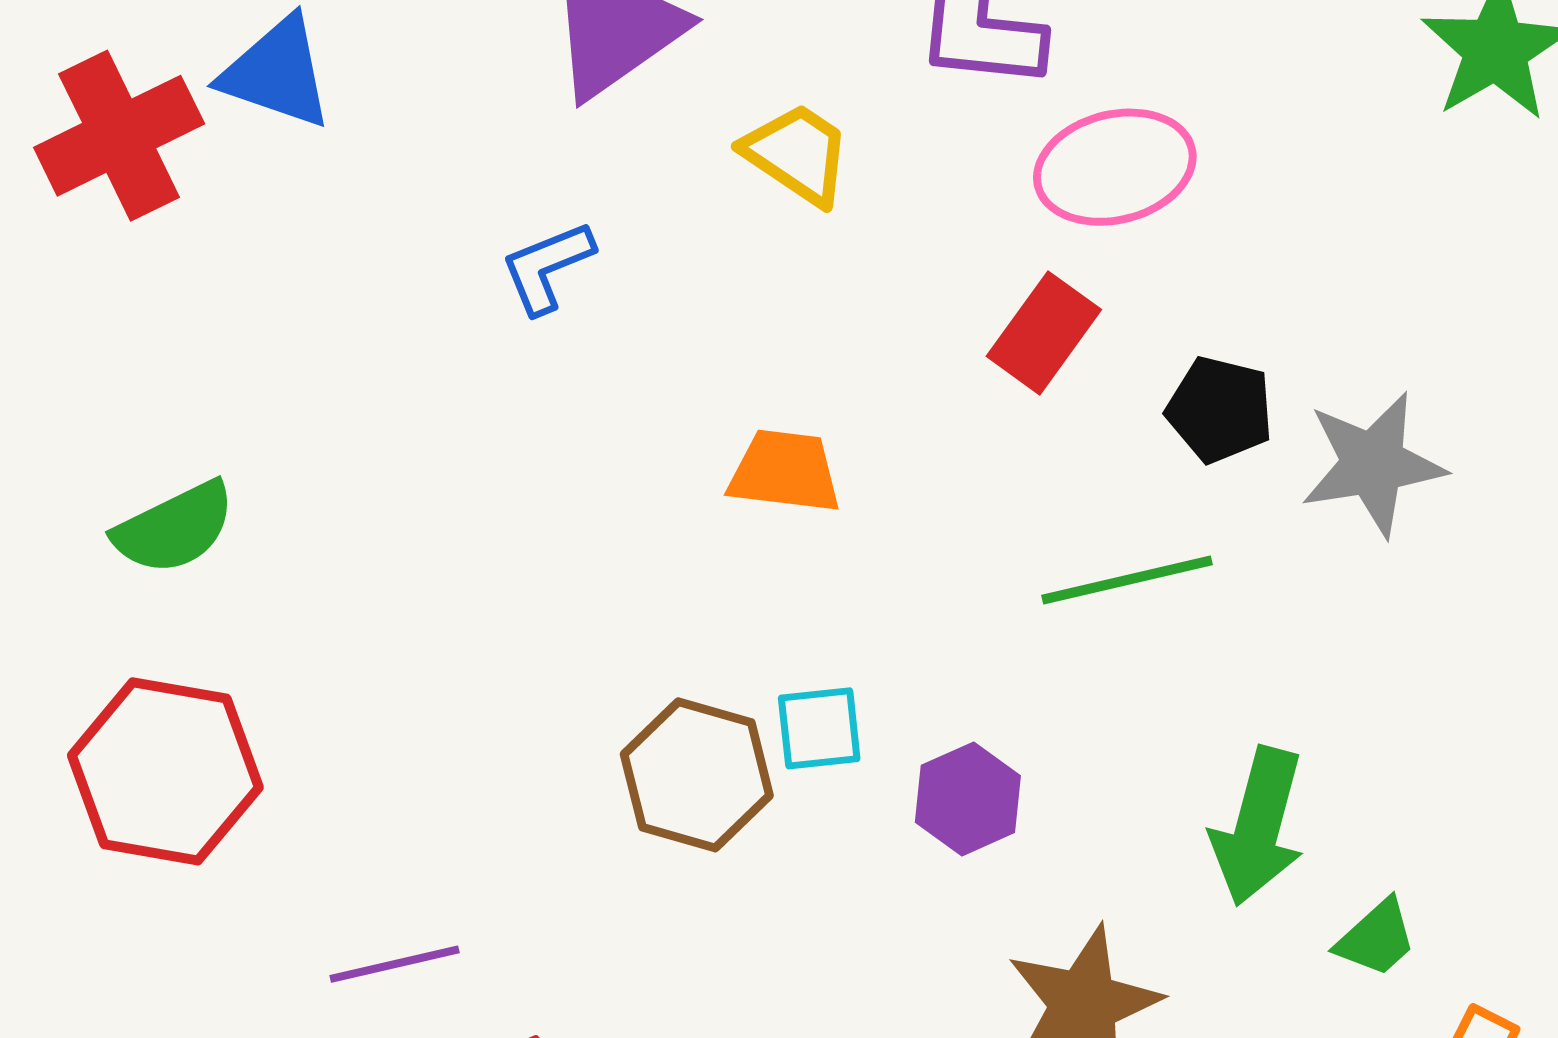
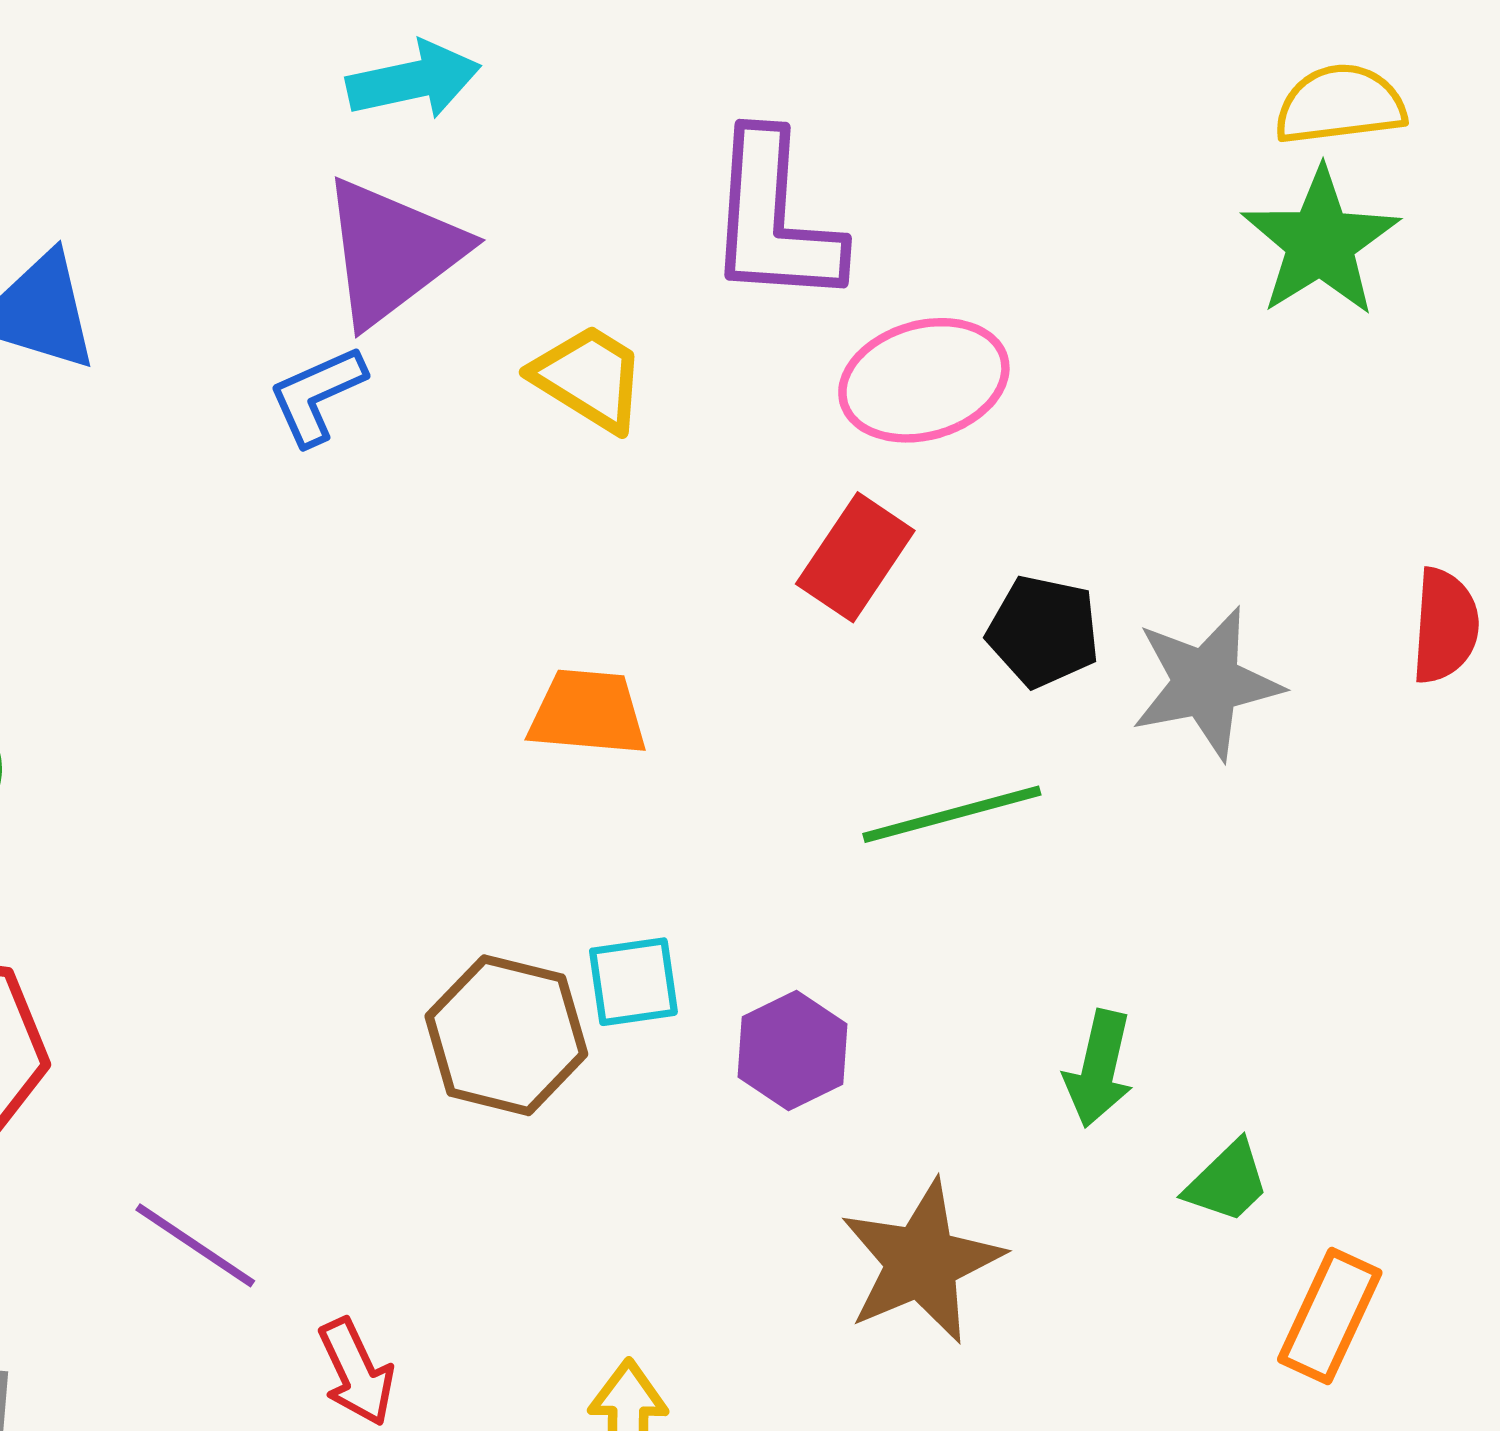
blue L-shape: (547, 267) -> (317, 395), moved
green arrow: (1258, 826) -> (1099, 1069), size x0.7
purple line: (395, 964) -> (195, 1245), turned 49

